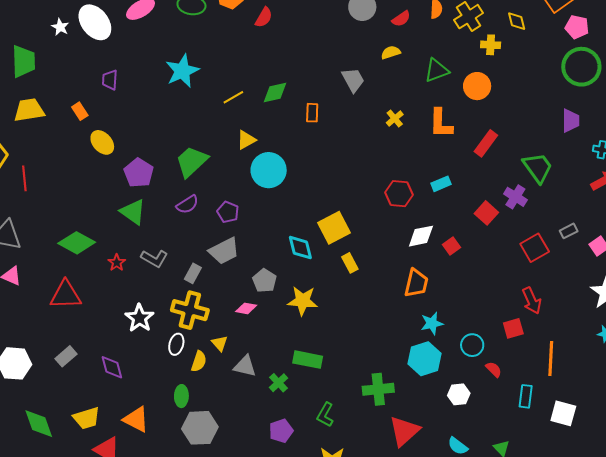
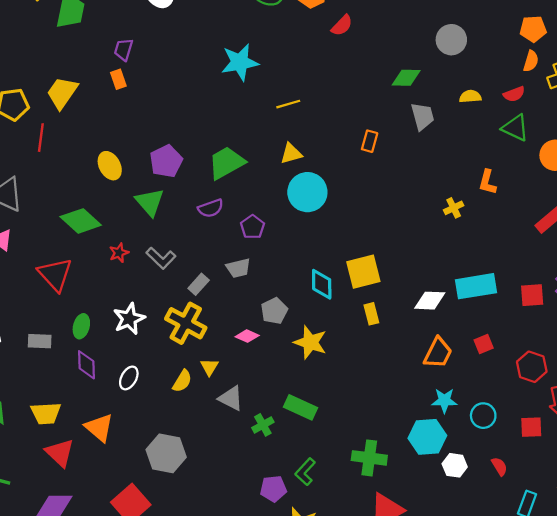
red semicircle: (401, 19) -> (514, 94), moved
green triangle: (437, 70) -> (515, 128), turned 32
purple trapezoid: (110, 80) -> (124, 50), moved
green diamond: (275, 93) -> (406, 78), moved
yellow trapezoid: (29, 110) -> (62, 93), moved, turned -60
yellow cross: (395, 119) -> (454, 208), moved
orange L-shape: (441, 123) -> (487, 182), moved, size x0.7
yellow ellipse: (102, 142) -> (110, 166), moved
cyan rectangle: (441, 184) -> (476, 286), moved, size x1.8
red hexagon: (399, 194) -> (532, 367), moved
red square: (486, 213) -> (532, 295), turned 30
white diamond: (421, 236) -> (430, 301), moved
red square: (452, 246) -> (484, 344), moved
gray trapezoid: (224, 251) -> (238, 268), size x0.7
red triangle: (66, 295) -> (55, 274), turned 36
white ellipse: (176, 344) -> (129, 378), moved
cyan circle: (472, 345) -> (483, 416), moved
gray rectangle: (66, 356) -> (40, 341), turned 30
white hexagon: (459, 394) -> (455, 465), moved
green ellipse: (181, 396) -> (81, 326), moved
purple pentagon: (281, 431) -> (273, 489), moved

